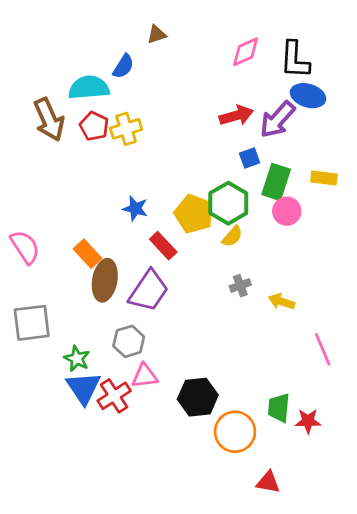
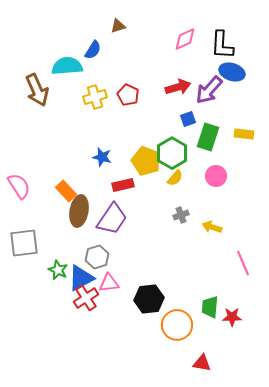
red pentagon: (94, 126) -> (128, 95), moved
pink circle: (287, 211) -> (216, 176), moved
red rectangle: (163, 246) -> (123, 185), turned -60
blue triangle: (84, 388) -> (81, 278), moved, turned 36

